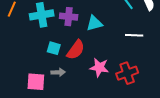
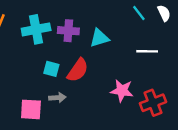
pink star: (99, 67) -> (122, 91), moved
red cross: (127, 73) -> (153, 103), moved

